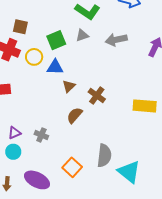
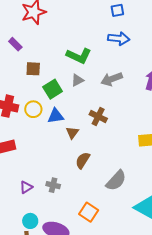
brown square: (20, 27) -> (33, 69), moved
brown cross: (97, 95) -> (98, 116), moved
cyan circle: (13, 152) -> (30, 221), moved
gray semicircle: (104, 156) -> (116, 181), moved, turned 45

